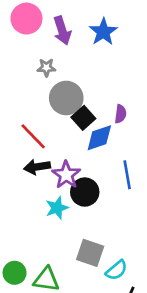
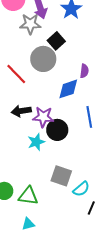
gray star: (46, 68) -> (30, 24), moved, size x1.5
black square: (83, 118) -> (56, 41), moved
red line: (33, 136) -> (16, 74), moved
purple star: (66, 175) -> (43, 117), turned -30

